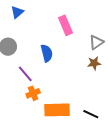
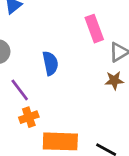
pink rectangle: (65, 25) -> (94, 29), moved

